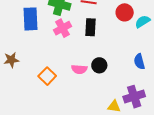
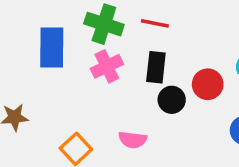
red circle: (125, 12) -> (208, 84), moved
black circle: (99, 65) -> (172, 100), moved

